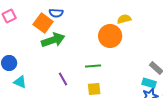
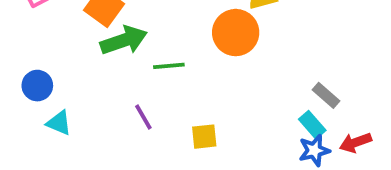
green line: (93, 66) -> (169, 66), moved
cyan rectangle: (149, 83) -> (312, 125), turned 32

